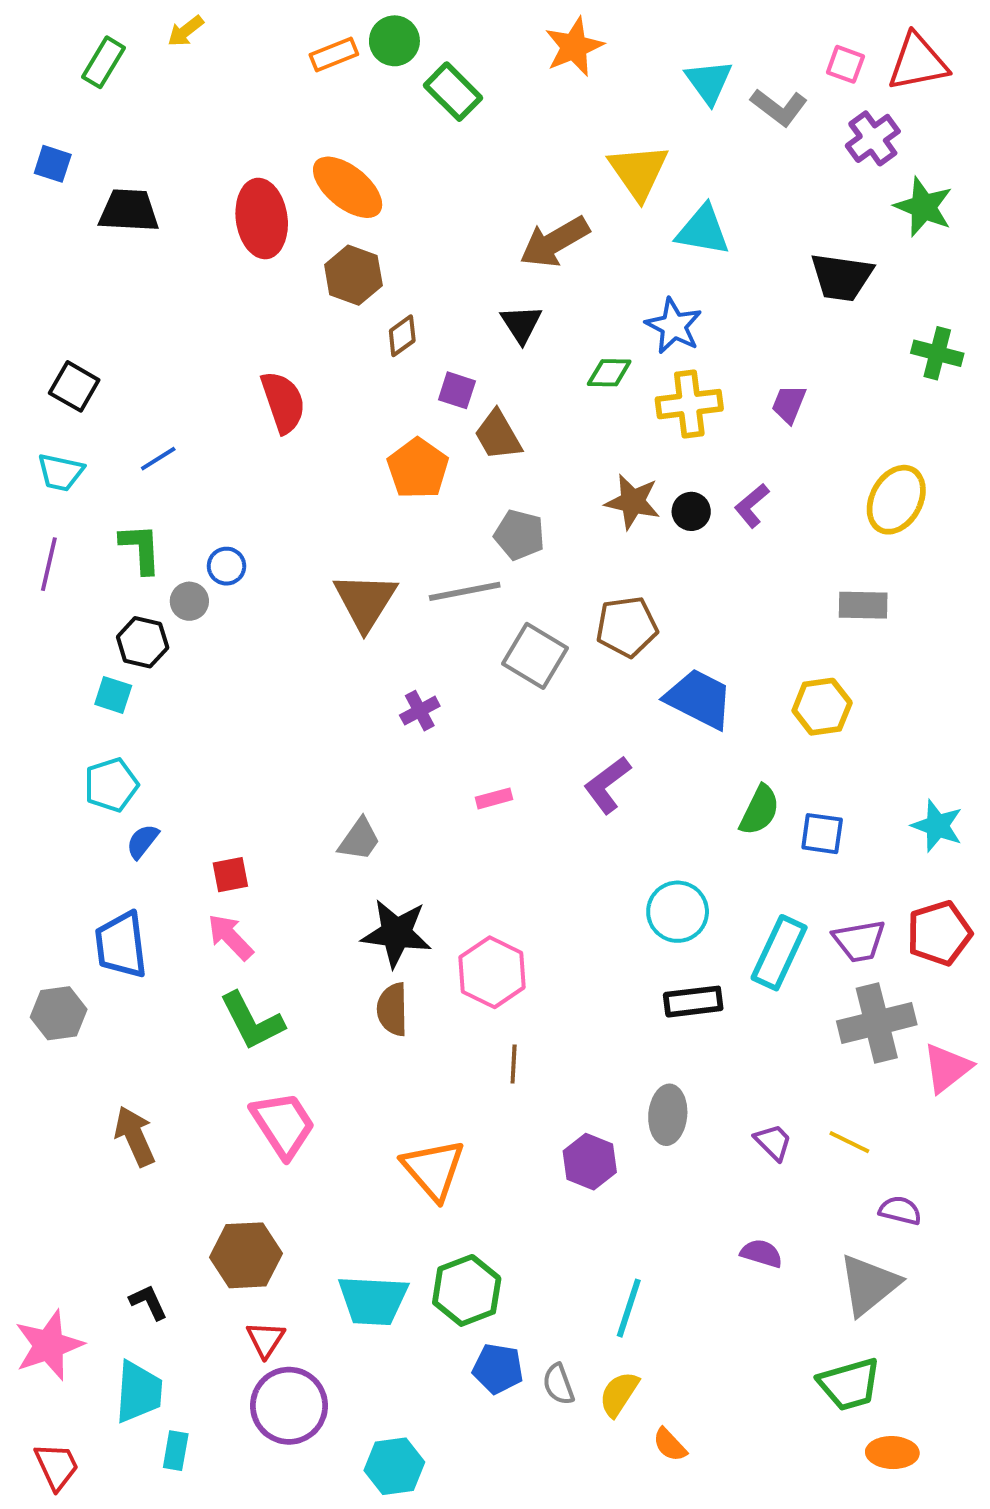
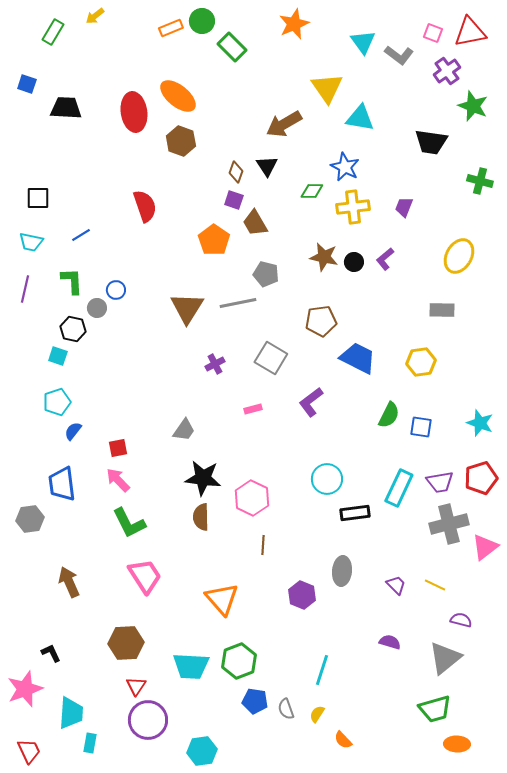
brown diamond: (402, 336) -> (236, 172), moved, turned -35
black square: (74, 386) -> (38, 198), turned -30
gray square: (535, 656) -> (271, 358), moved
cyan circle: (678, 912) -> (327, 479), moved
black L-shape: (148, 1302) -> (51, 653), moved
yellow semicircle: (619, 1394) -> (317, 714), size x0.7

